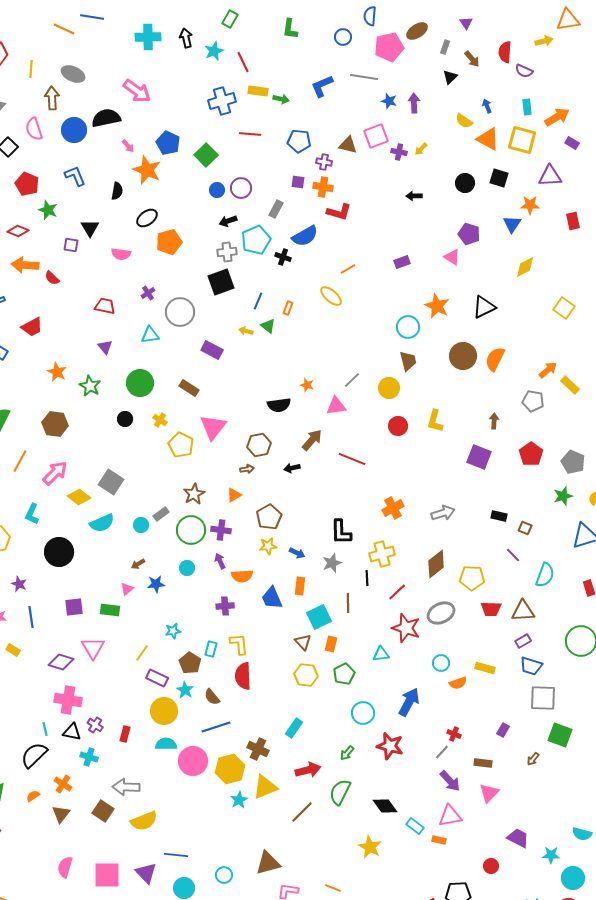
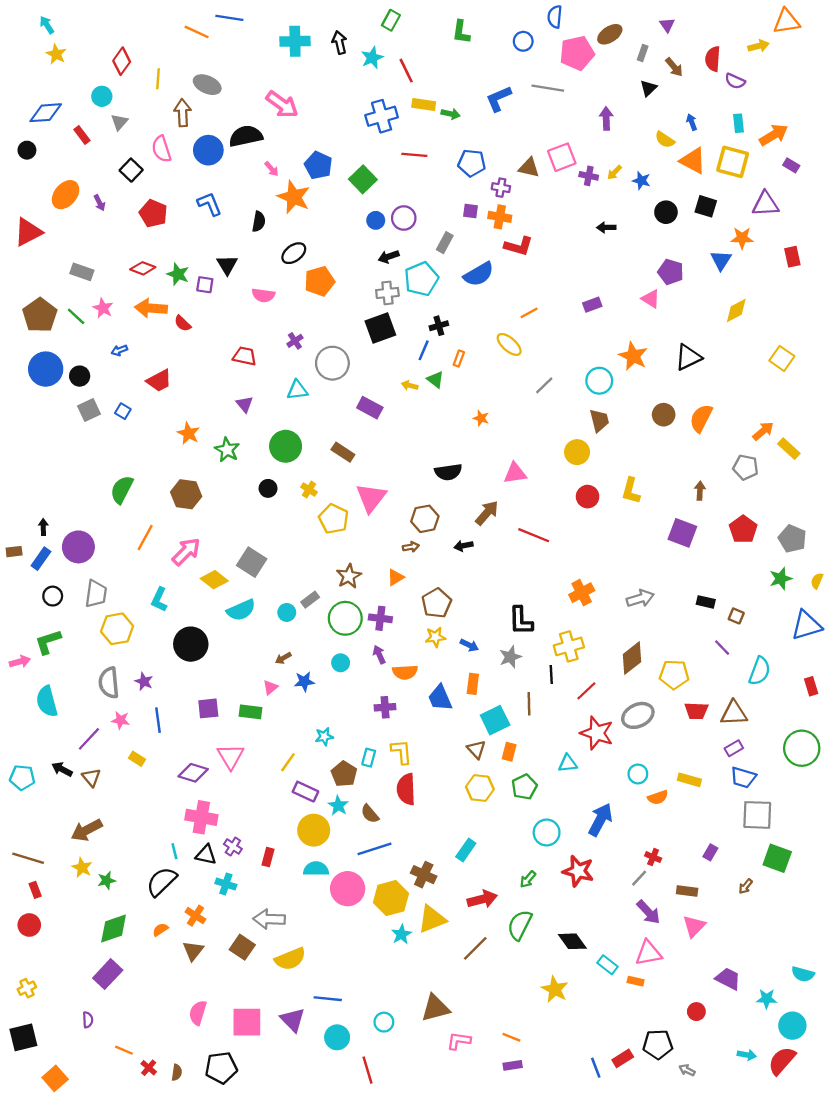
blue star: (389, 101) -> (641, 181), moved
green star: (48, 210) -> (178, 274), moved
black cross: (283, 257) -> (439, 326), moved, turned -35
brown circle: (463, 356) -> (664, 415), size x0.7
gray line: (352, 380) -> (544, 385), moved
orange star: (307, 385) -> (481, 418), moved

